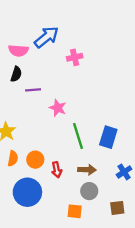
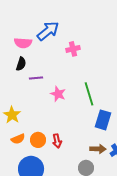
green line: (78, 136) -> (89, 94), moved
orange semicircle: (13, 158) -> (18, 139), turned 56
red arrow: (57, 170) -> (57, 141), moved
brown arrow: (87, 170) -> (98, 149), moved

